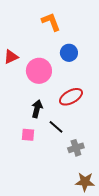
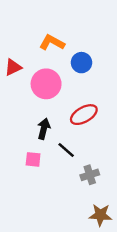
orange L-shape: (51, 22) -> (52, 43), moved, turned -40

